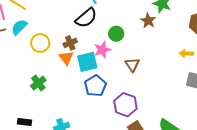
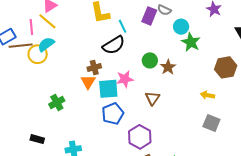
brown star: (148, 21) -> (168, 67), moved
green circle: (116, 34) -> (150, 60), moved
yellow circle: (40, 43) -> (38, 54), moved

